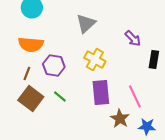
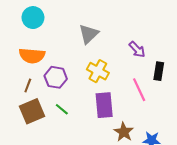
pink line: (135, 96) -> (139, 90), moved
brown square: (31, 98) -> (32, 111), turned 30

